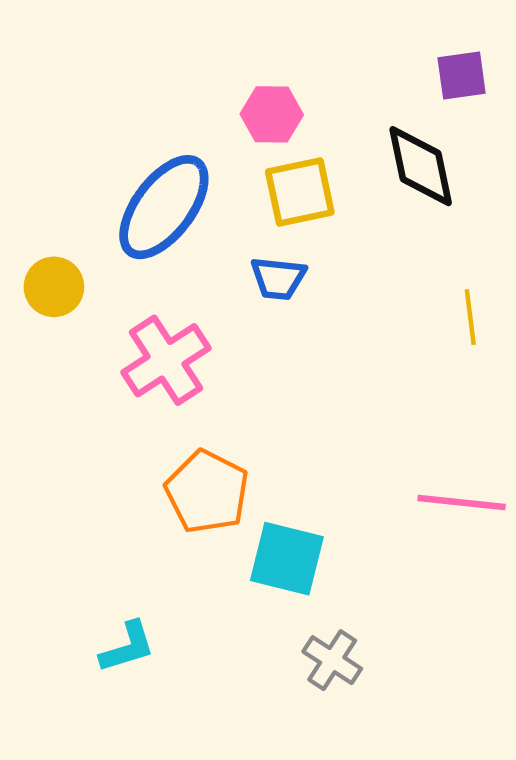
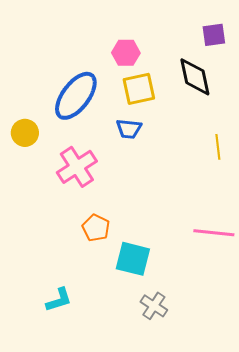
orange pentagon: (207, 492) -> (96, 228), size x0.7

